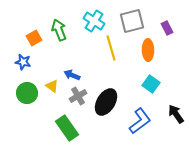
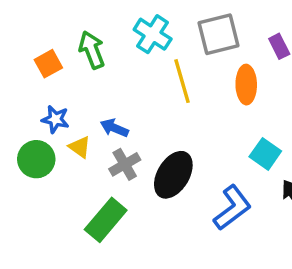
blue star: (23, 62) -> (55, 119), moved
cyan square: (151, 84) -> (265, 154), moved
green rectangle: (67, 128) -> (106, 220), turned 75

